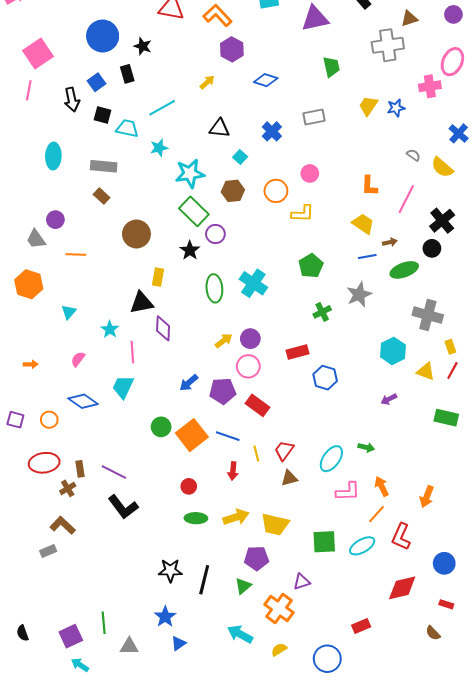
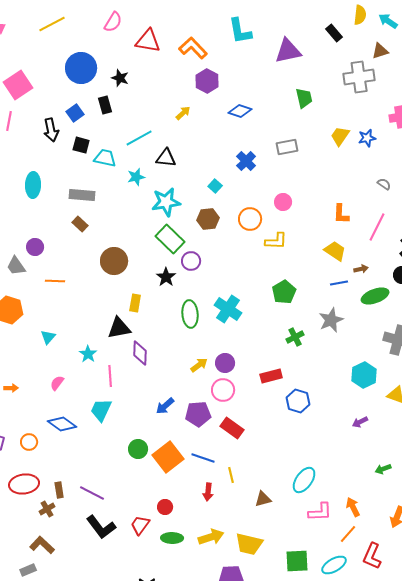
black triangle: (220, 128) -> (166, 158), moved
green arrow: (366, 447) -> (383, 469), moved, turned 147
red trapezoid: (284, 450) -> (140, 525), moved

